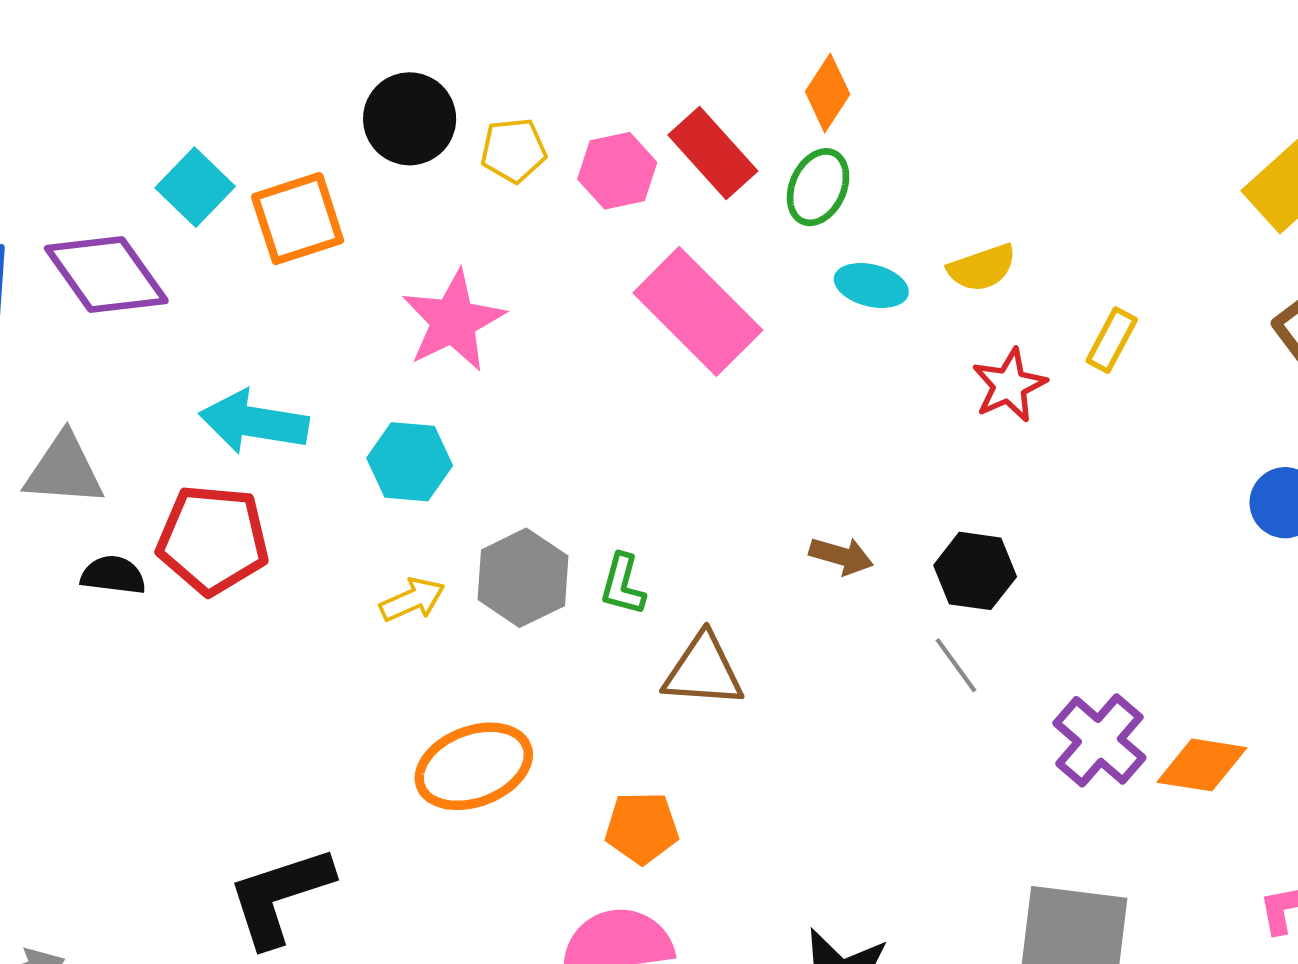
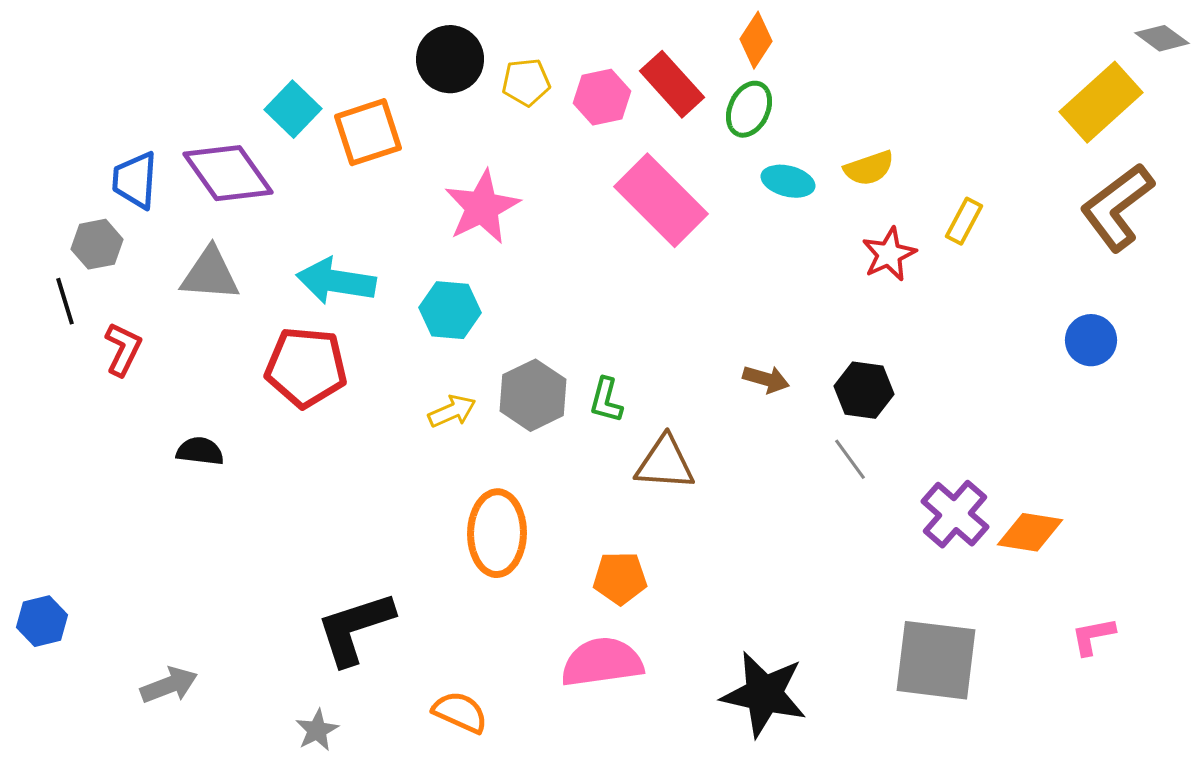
gray triangle: (64, 470) -> (210, 274), moved
black semicircle: (113, 575) -> (200, 451), moved
orange ellipse: (474, 766) -> (497, 533), turned -68

